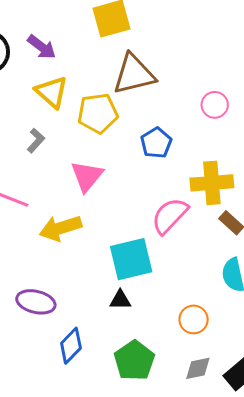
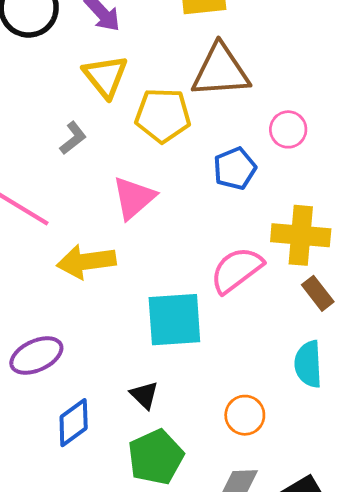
pink circle: (215, 105) -> (288, 129), moved
black triangle: (120, 300) -> (144, 395), moved, turned 35
purple ellipse: (36, 302) -> (36, 356), turned -48

